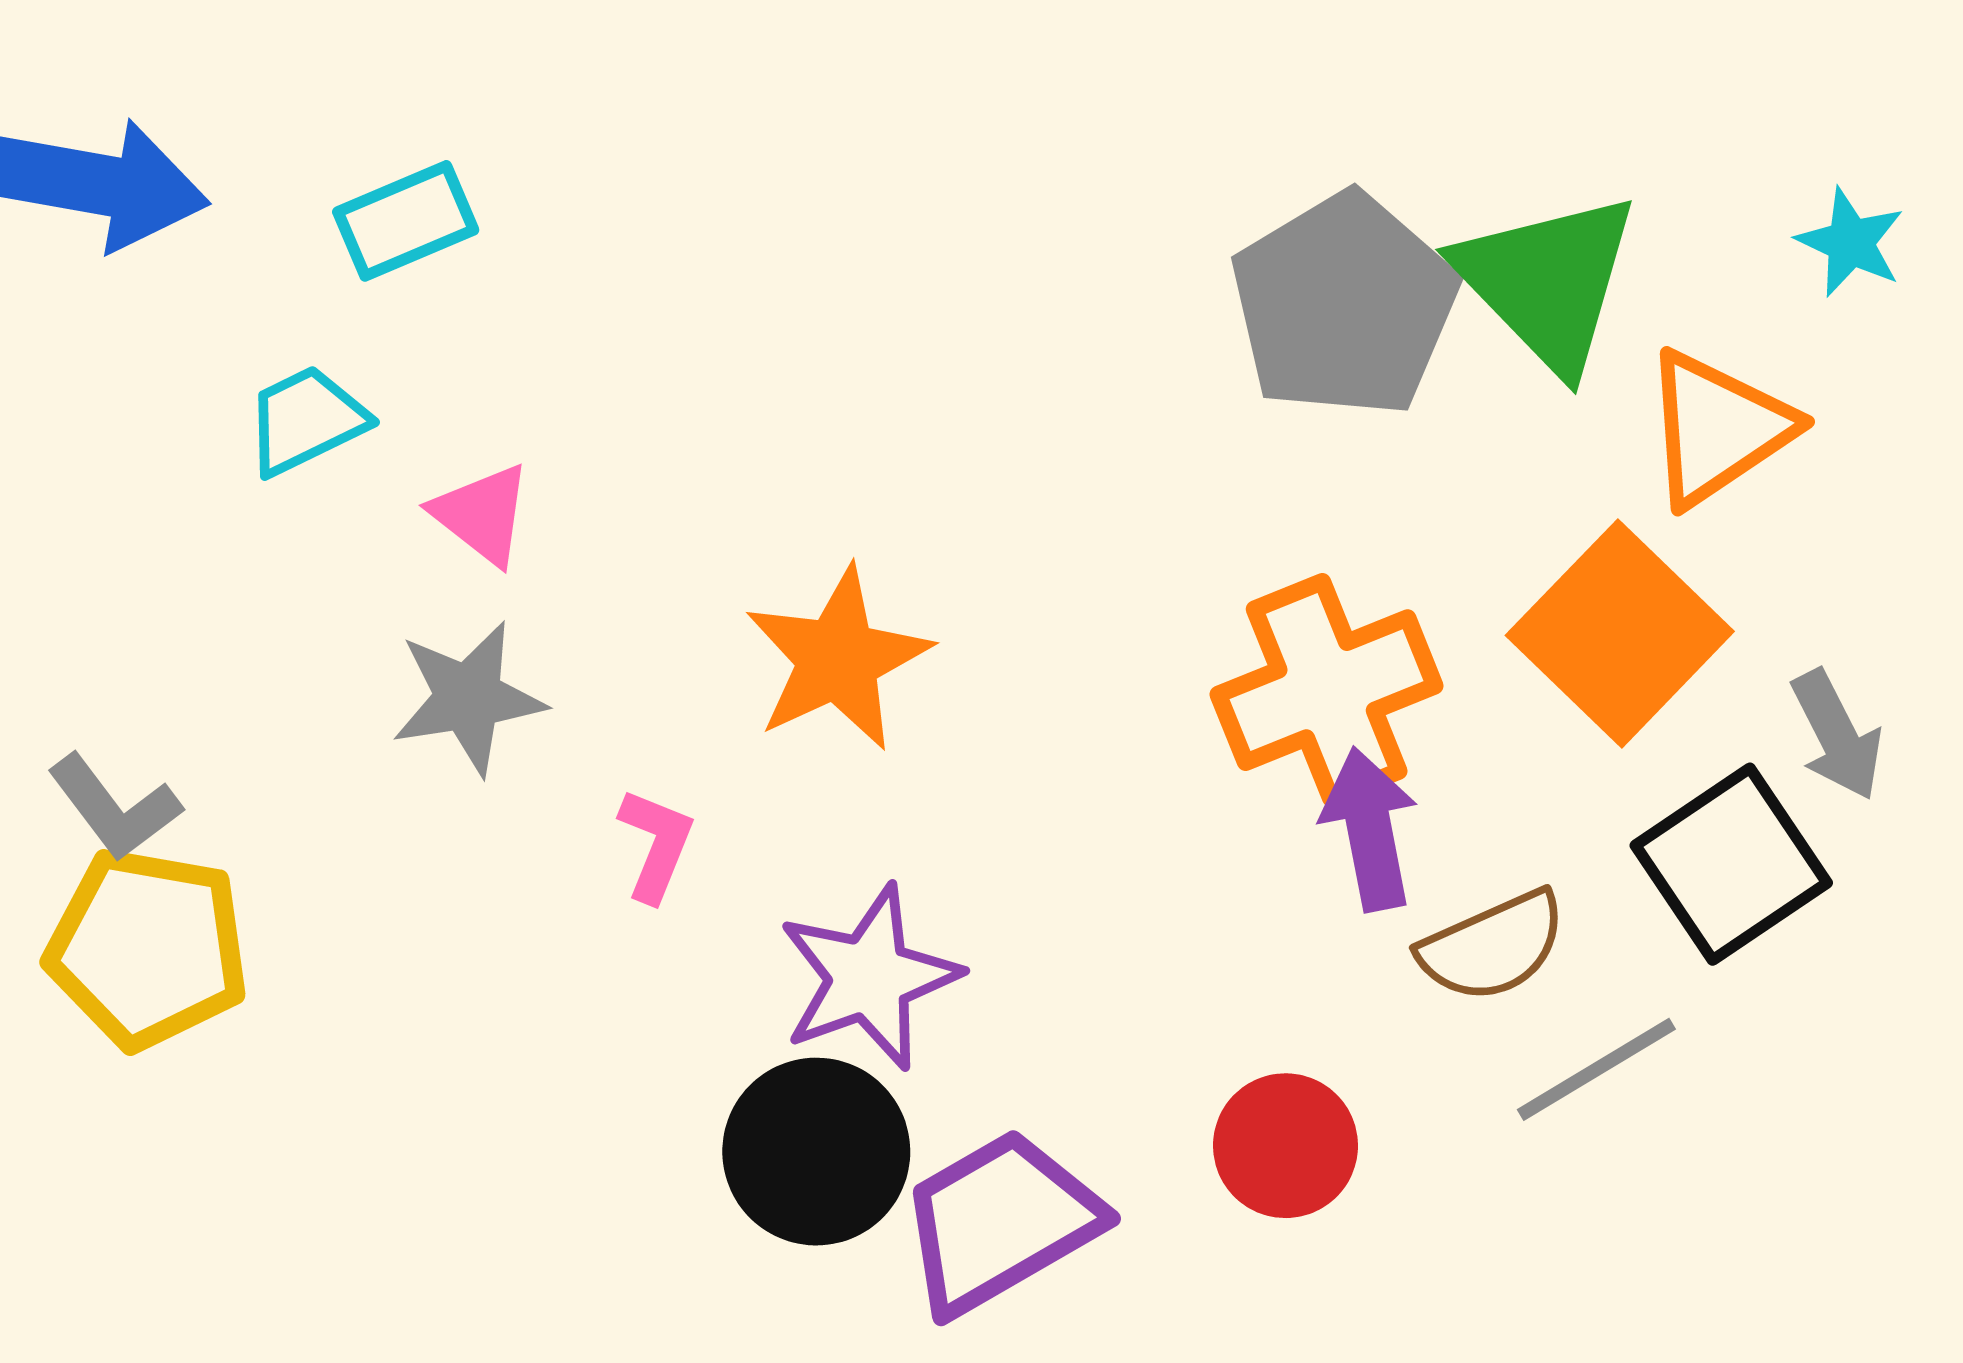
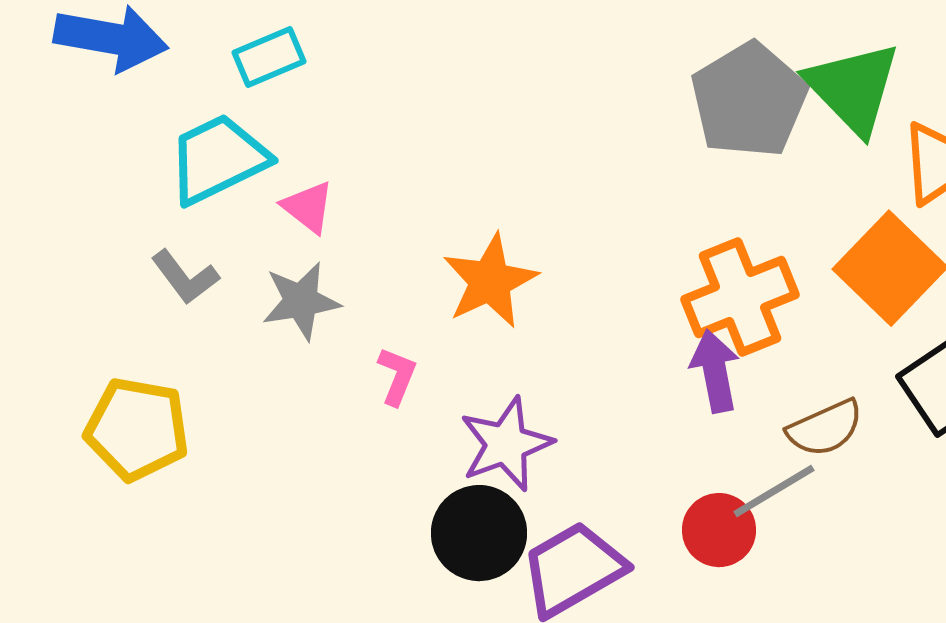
cyan trapezoid: (306, 420) -> (218, 159), size x1.6
gray L-shape: (114, 807) -> (185, 277), moved
purple arrow: (1370, 829) -> (715, 371), moved
gray line: (1596, 1069) -> (774, 491), moved

